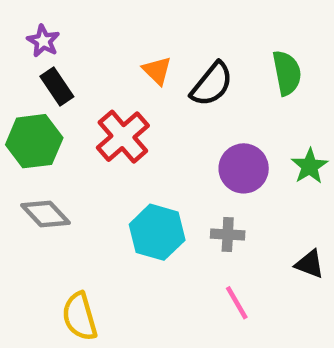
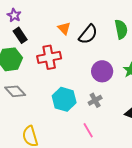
red cross: (123, 137) -> (49, 57), turned 30
gray cross: (228, 234) -> (95, 100), turned -32
pink line: (237, 303) -> (88, 130), moved

